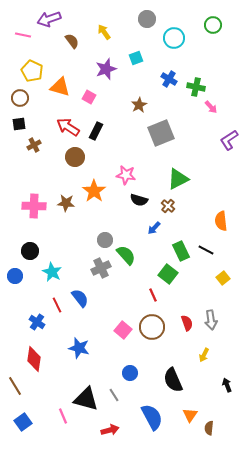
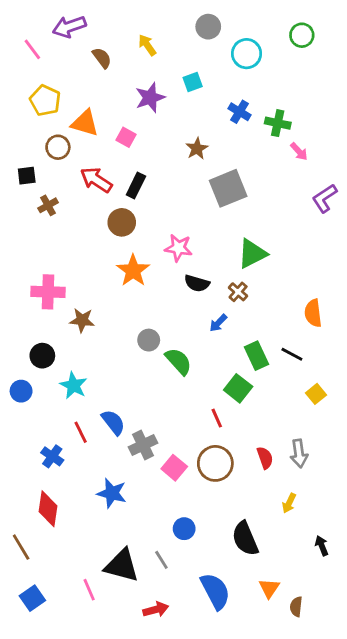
pink line: (23, 35) -> (32, 49), turned 42
brown circle: (20, 98) -> (58, 147), moved
brown circle: (75, 157) -> (122, 222), moved
brown star: (66, 203) -> (82, 320), moved
gray cross: (101, 268) -> (143, 445), moved

